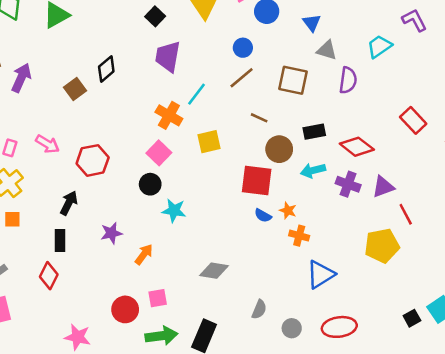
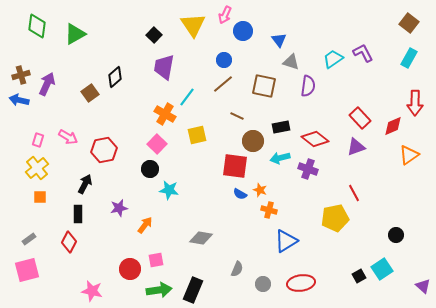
purple L-shape: (414, 20) -> (363, 53), moved
purple triangle: (383, 187) -> (356, 147), moved

